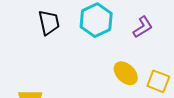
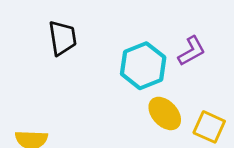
cyan hexagon: (96, 20) -> (143, 66), moved

